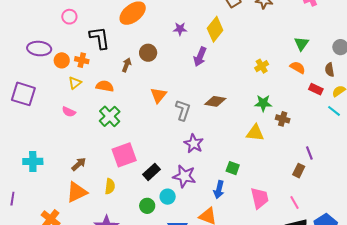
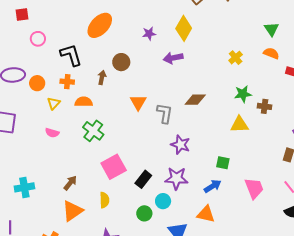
purple arrow: (200, 57) -> (173, 58), turned 66
orange cross: (82, 60) -> (67, 82), moved
blue arrow: (219, 190) -> (213, 186), turned -126

